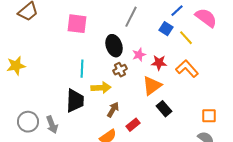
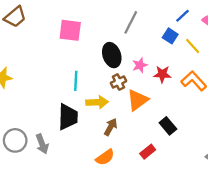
orange triangle: (152, 86) -> (138, 100), moved
red rectangle: (133, 125) -> (148, 152), moved

